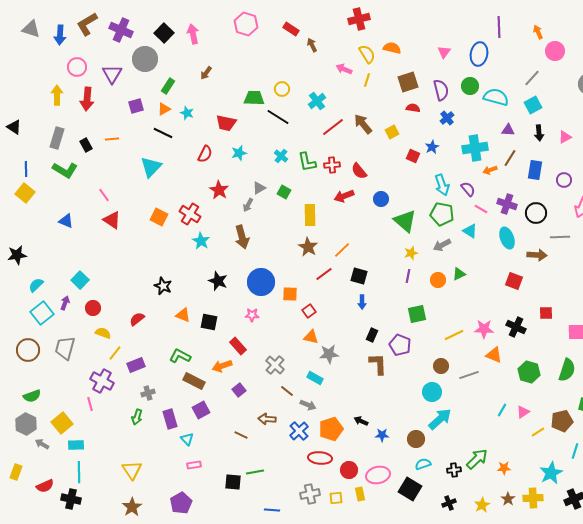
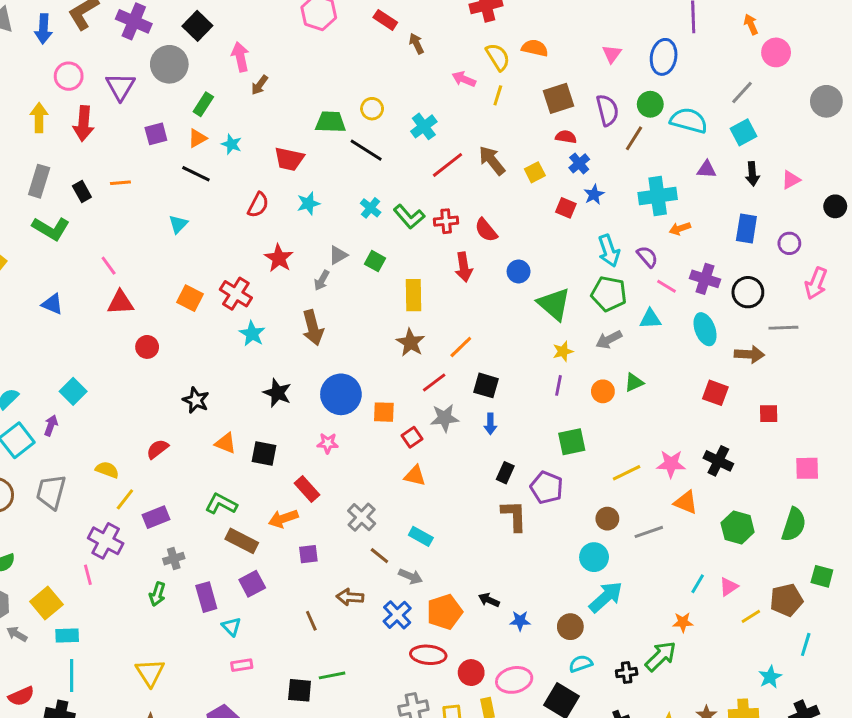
pink arrow: (193, 34) -> (240, 57), moved
blue cross: (447, 118) -> (579, 163), moved
brown line: (510, 158) -> (634, 138), moved
green L-shape: (307, 162) -> (409, 217), turned -30
cyan triangle: (151, 167) -> (178, 224), size x0.6
red arrow: (344, 196) -> (464, 267), turned -78
red triangle: (112, 220) -> (120, 303), turned -36
cyan triangle: (470, 231) -> (650, 319), turned -35
red circle: (93, 308) -> (147, 347), moved
red square: (546, 313) -> (769, 414), moved
gray star: (329, 354) -> (445, 418), moved
purple square: (239, 390) -> (308, 554), turned 32
brown line: (241, 435) -> (311, 621), turned 40
orange star: (504, 468) -> (683, 622), moved
cyan star: (551, 473) -> (770, 677), size x0.7

